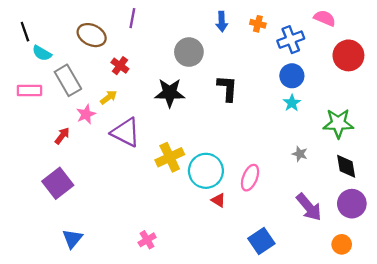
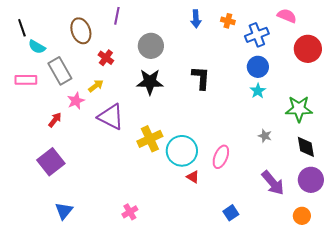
brown ellipse: (92, 35) -> (81, 31), turned 45
gray circle: (189, 52) -> (151, 46), moved
blue square: (261, 241) -> (231, 213), size x0.7

